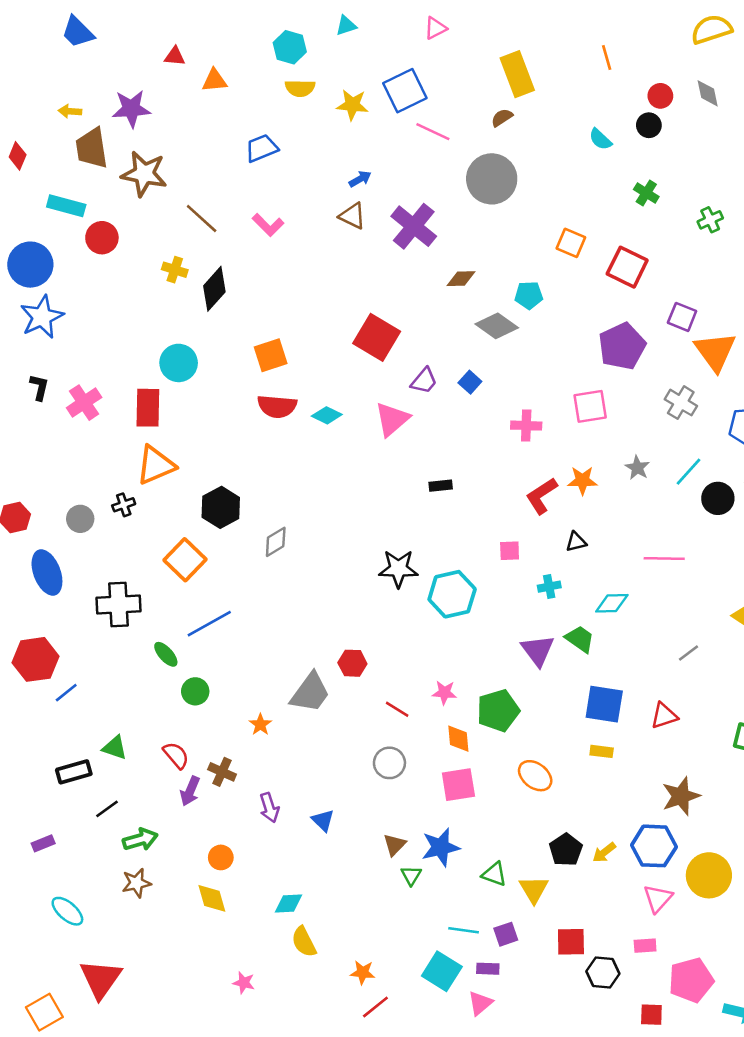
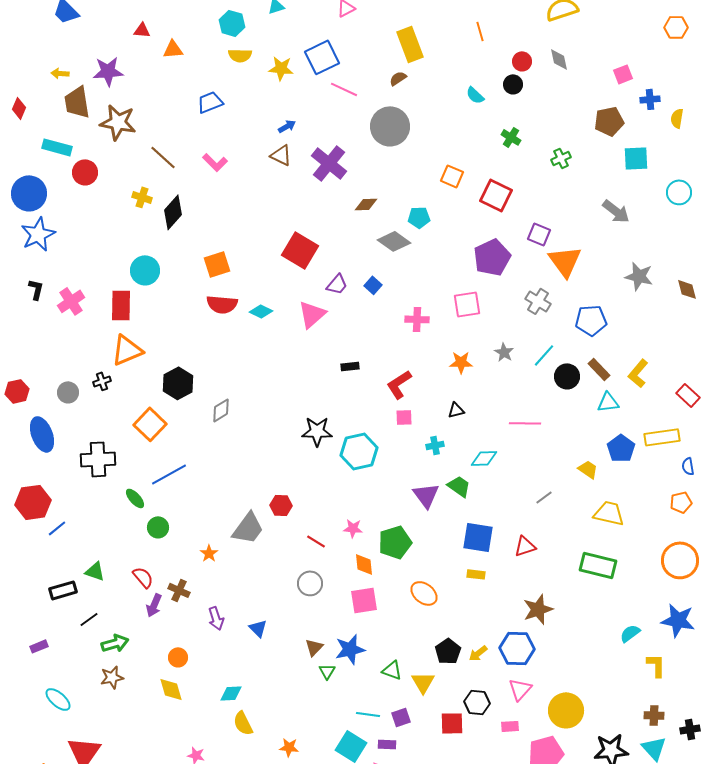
red L-shape: (542, 496) -> (399, 384), moved
yellow circle: (709, 875) -> (566, 710), moved
black hexagon: (603, 972) -> (477, 702), moved

